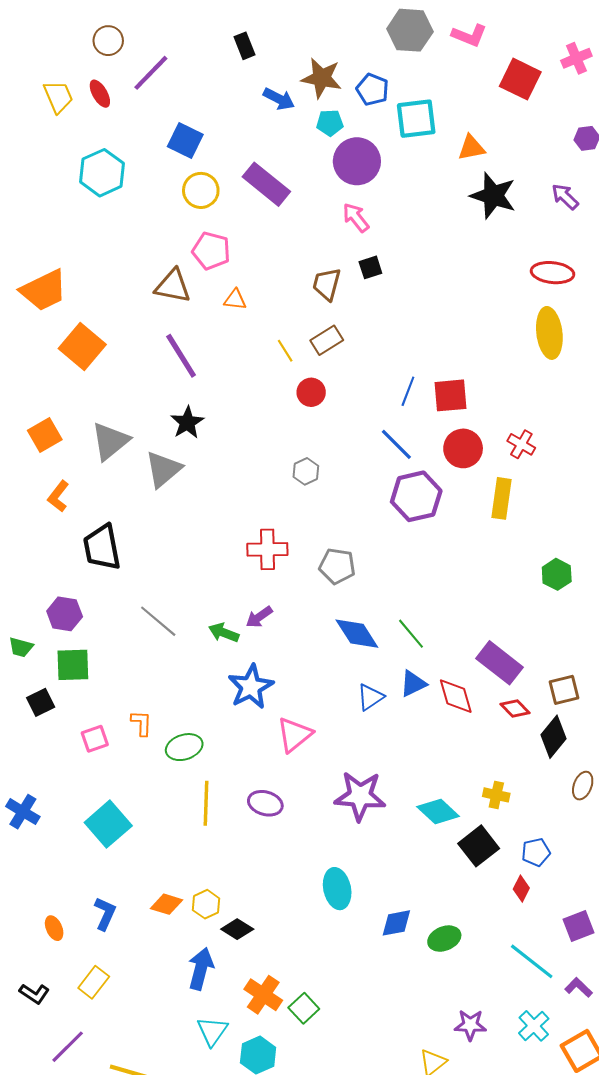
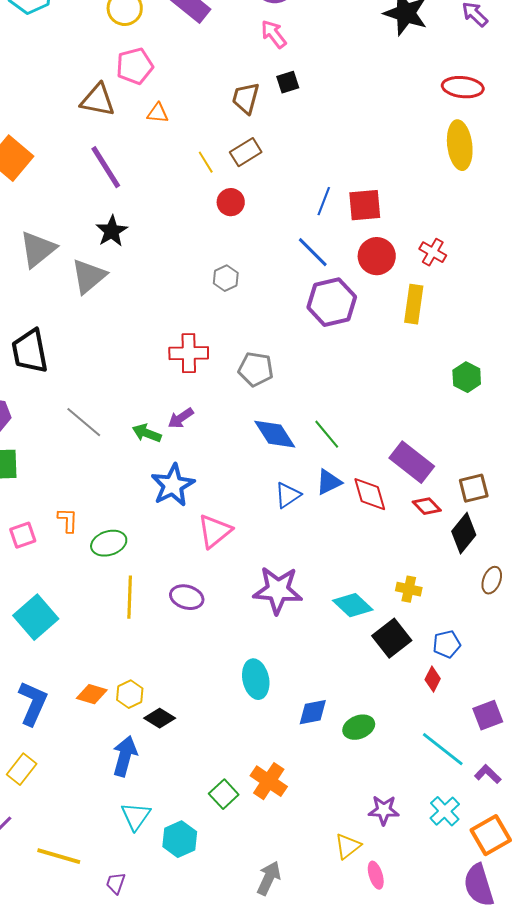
pink pentagon: (211, 251) -> (135, 66), turned -30
blue L-shape: (105, 914) -> (33, 703), size x1.4
orange cross: (263, 995) -> (269, 781), moved

